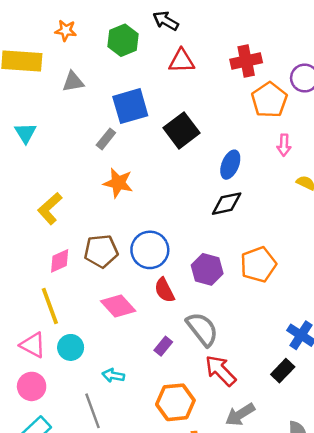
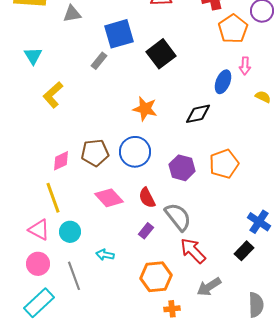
blue ellipse: (230, 165) -> (223, 82), moved
orange star: (118, 183) -> (145, 109), moved
yellow L-shape: (50, 208) -> (53, 95), moved
red semicircle: (164, 290) -> (147, 198), moved
gray line: (93, 411) -> (74, 276), moved

